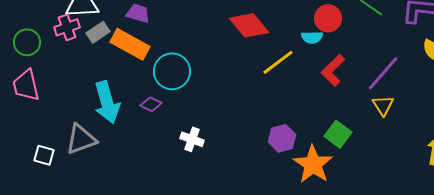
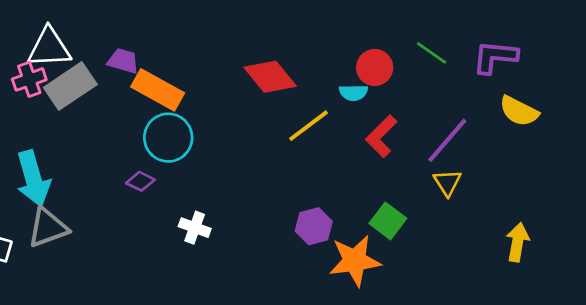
gray rectangle: (98, 32) -> (70, 86), size x1.6
orange rectangle: (130, 44) -> (158, 90), moved
cyan arrow: (107, 102) -> (33, 179), moved
orange star: (313, 164) -> (355, 261), turned 30

